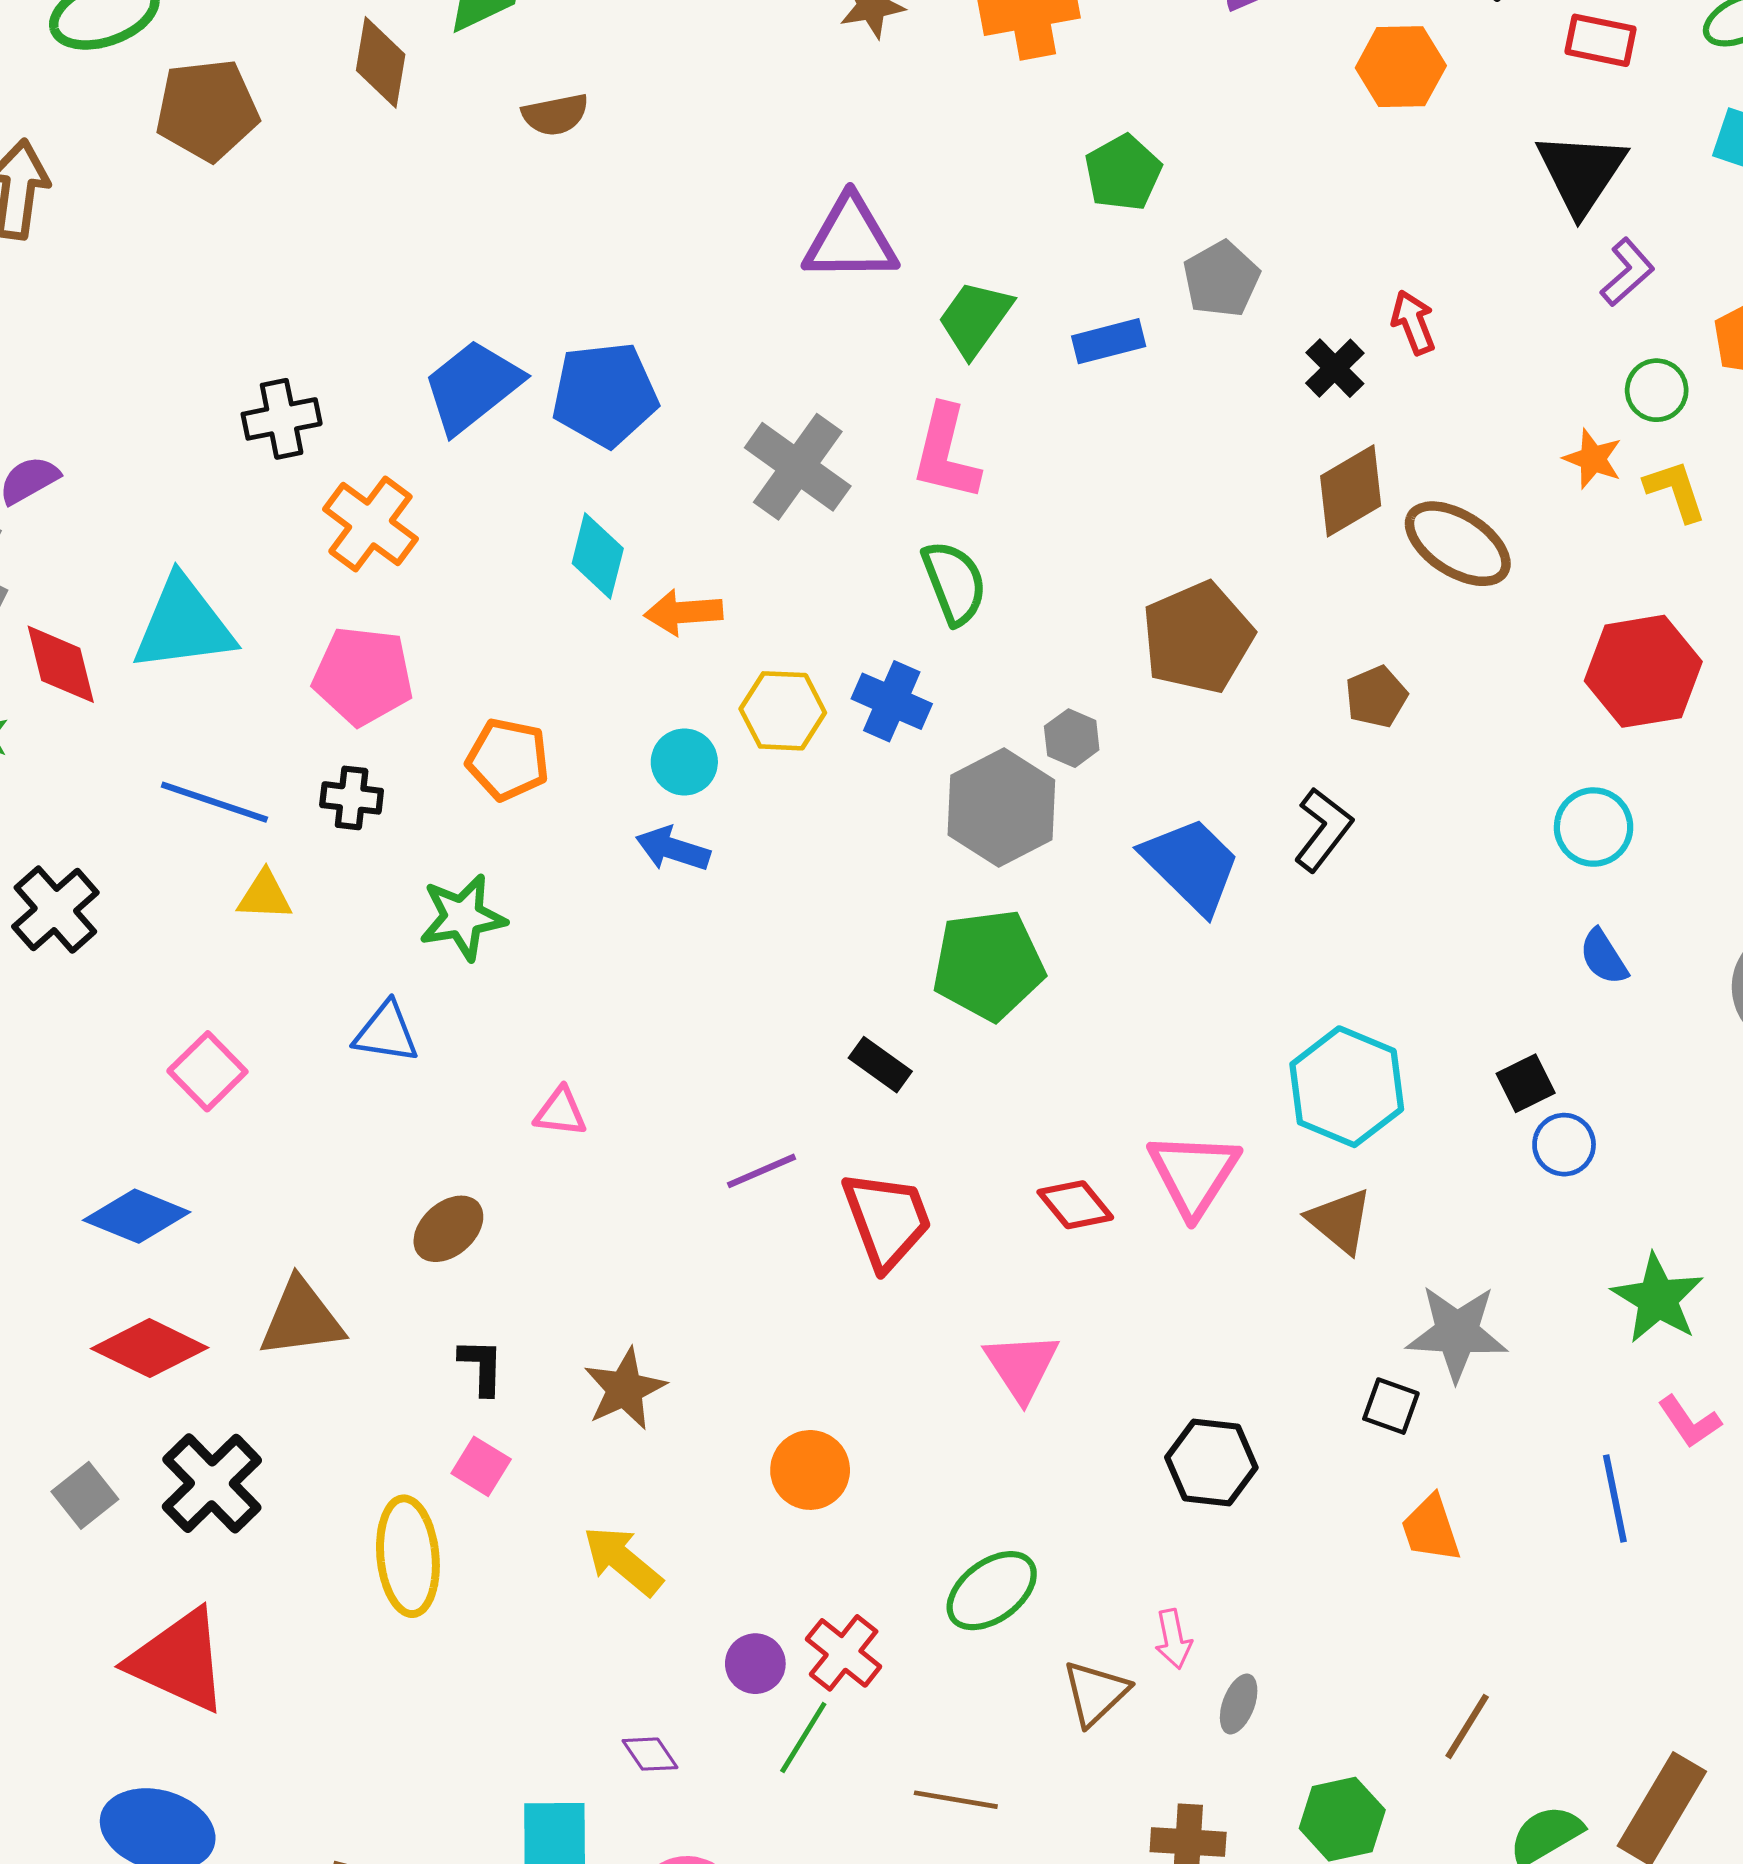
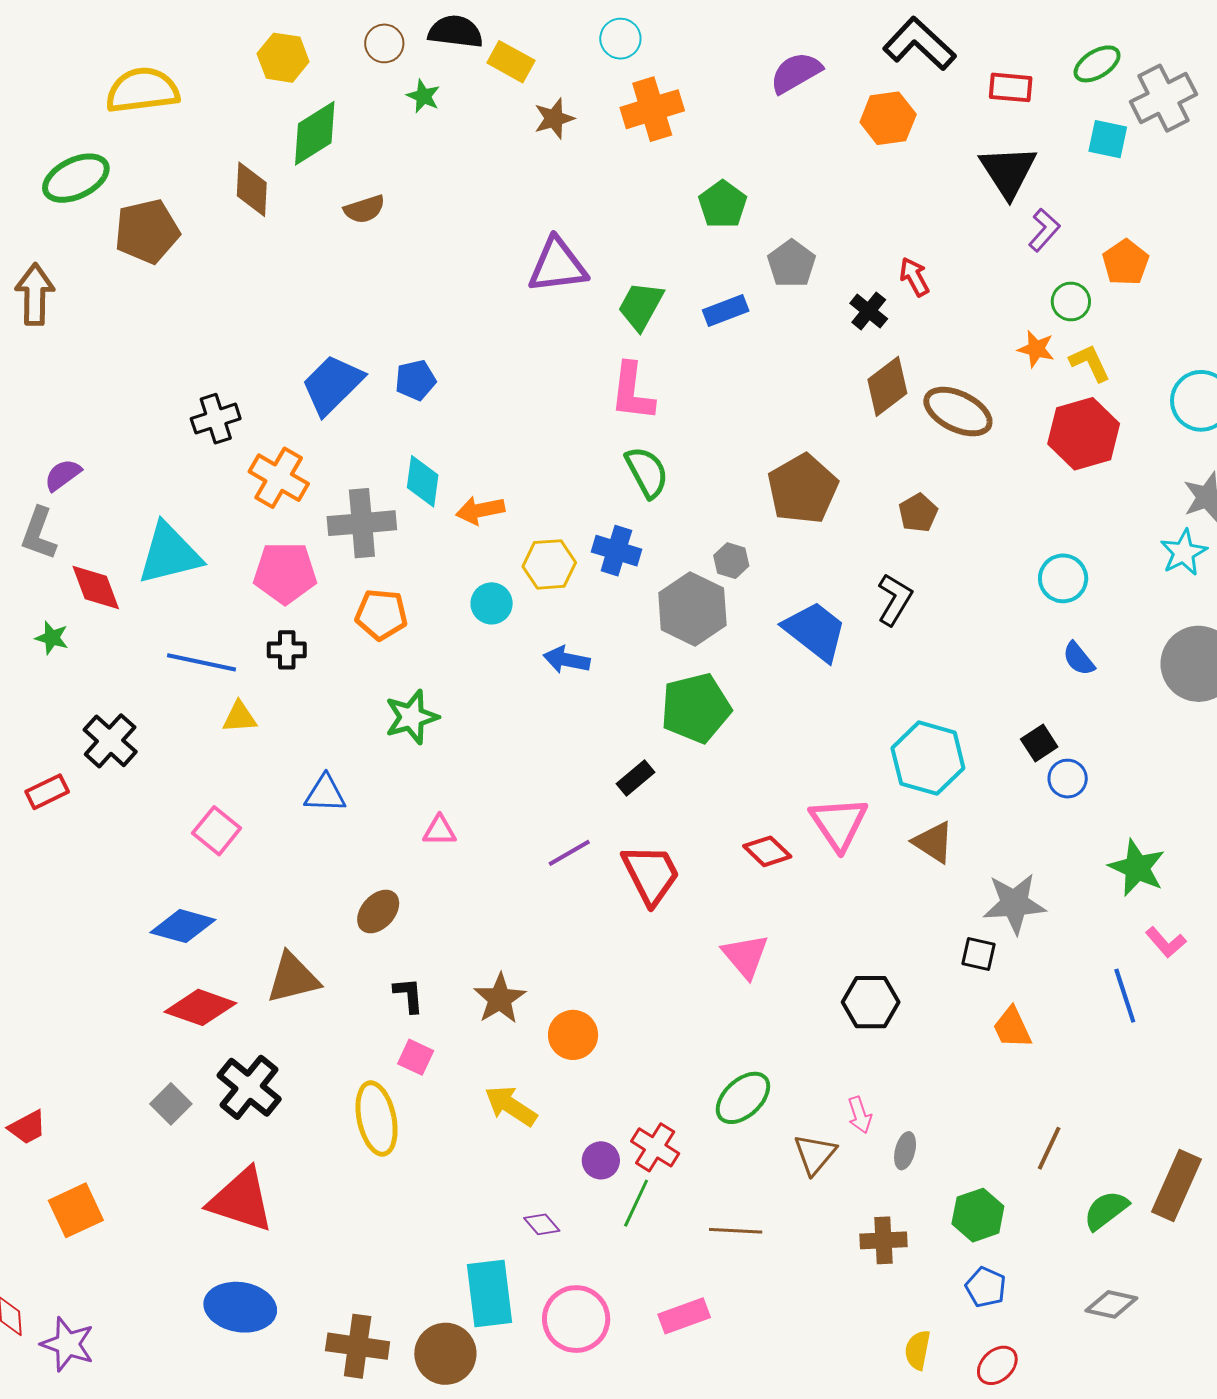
blue pentagon: (605, 394) -> (415, 380), size x0.6
gray cross: (798, 467) -> (362, 523), moved, turned -34
red hexagon: (1643, 671) -> (1084, 434), moved
blue arrow: (673, 849) -> (567, 660), moved
green star: (463, 917) -> (412, 717), moved
black rectangle: (880, 1065) -> (636, 778), turned -69
orange circle: (810, 1470) -> (573, 1035), moved

